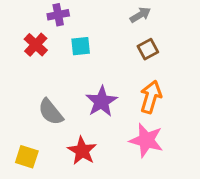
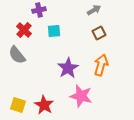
gray semicircle: (51, 112) -> (17, 55), moved
pink star: (146, 140) -> (81, 96), moved
red star: (82, 151) -> (44, 105), moved

